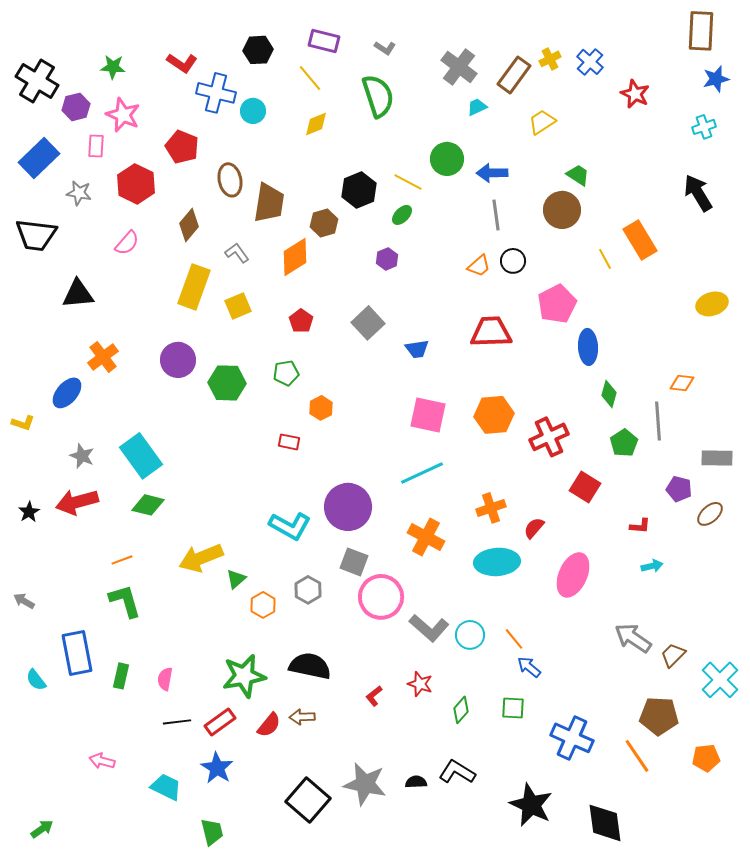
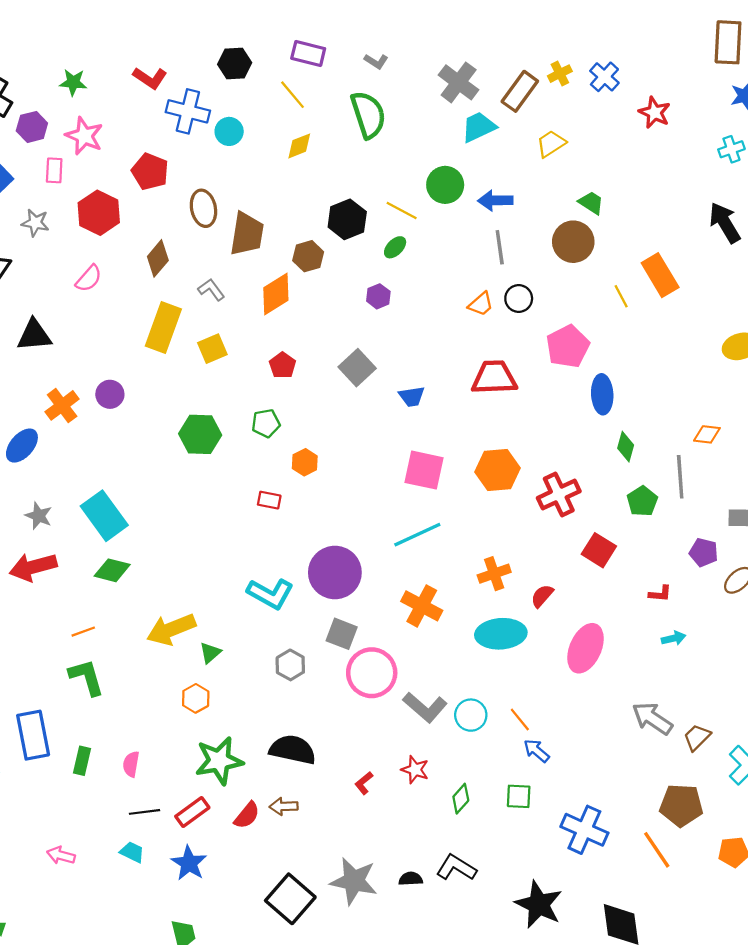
cyan trapezoid: (477, 107) -> (479, 127), size x1.6
purple circle: (178, 360) -> (110, 394), moved, size x0.7
orange hexagon: (263, 605) -> (196, 698), moved
cyan trapezoid: (166, 787) -> (132, 852), moved, size x0.7

